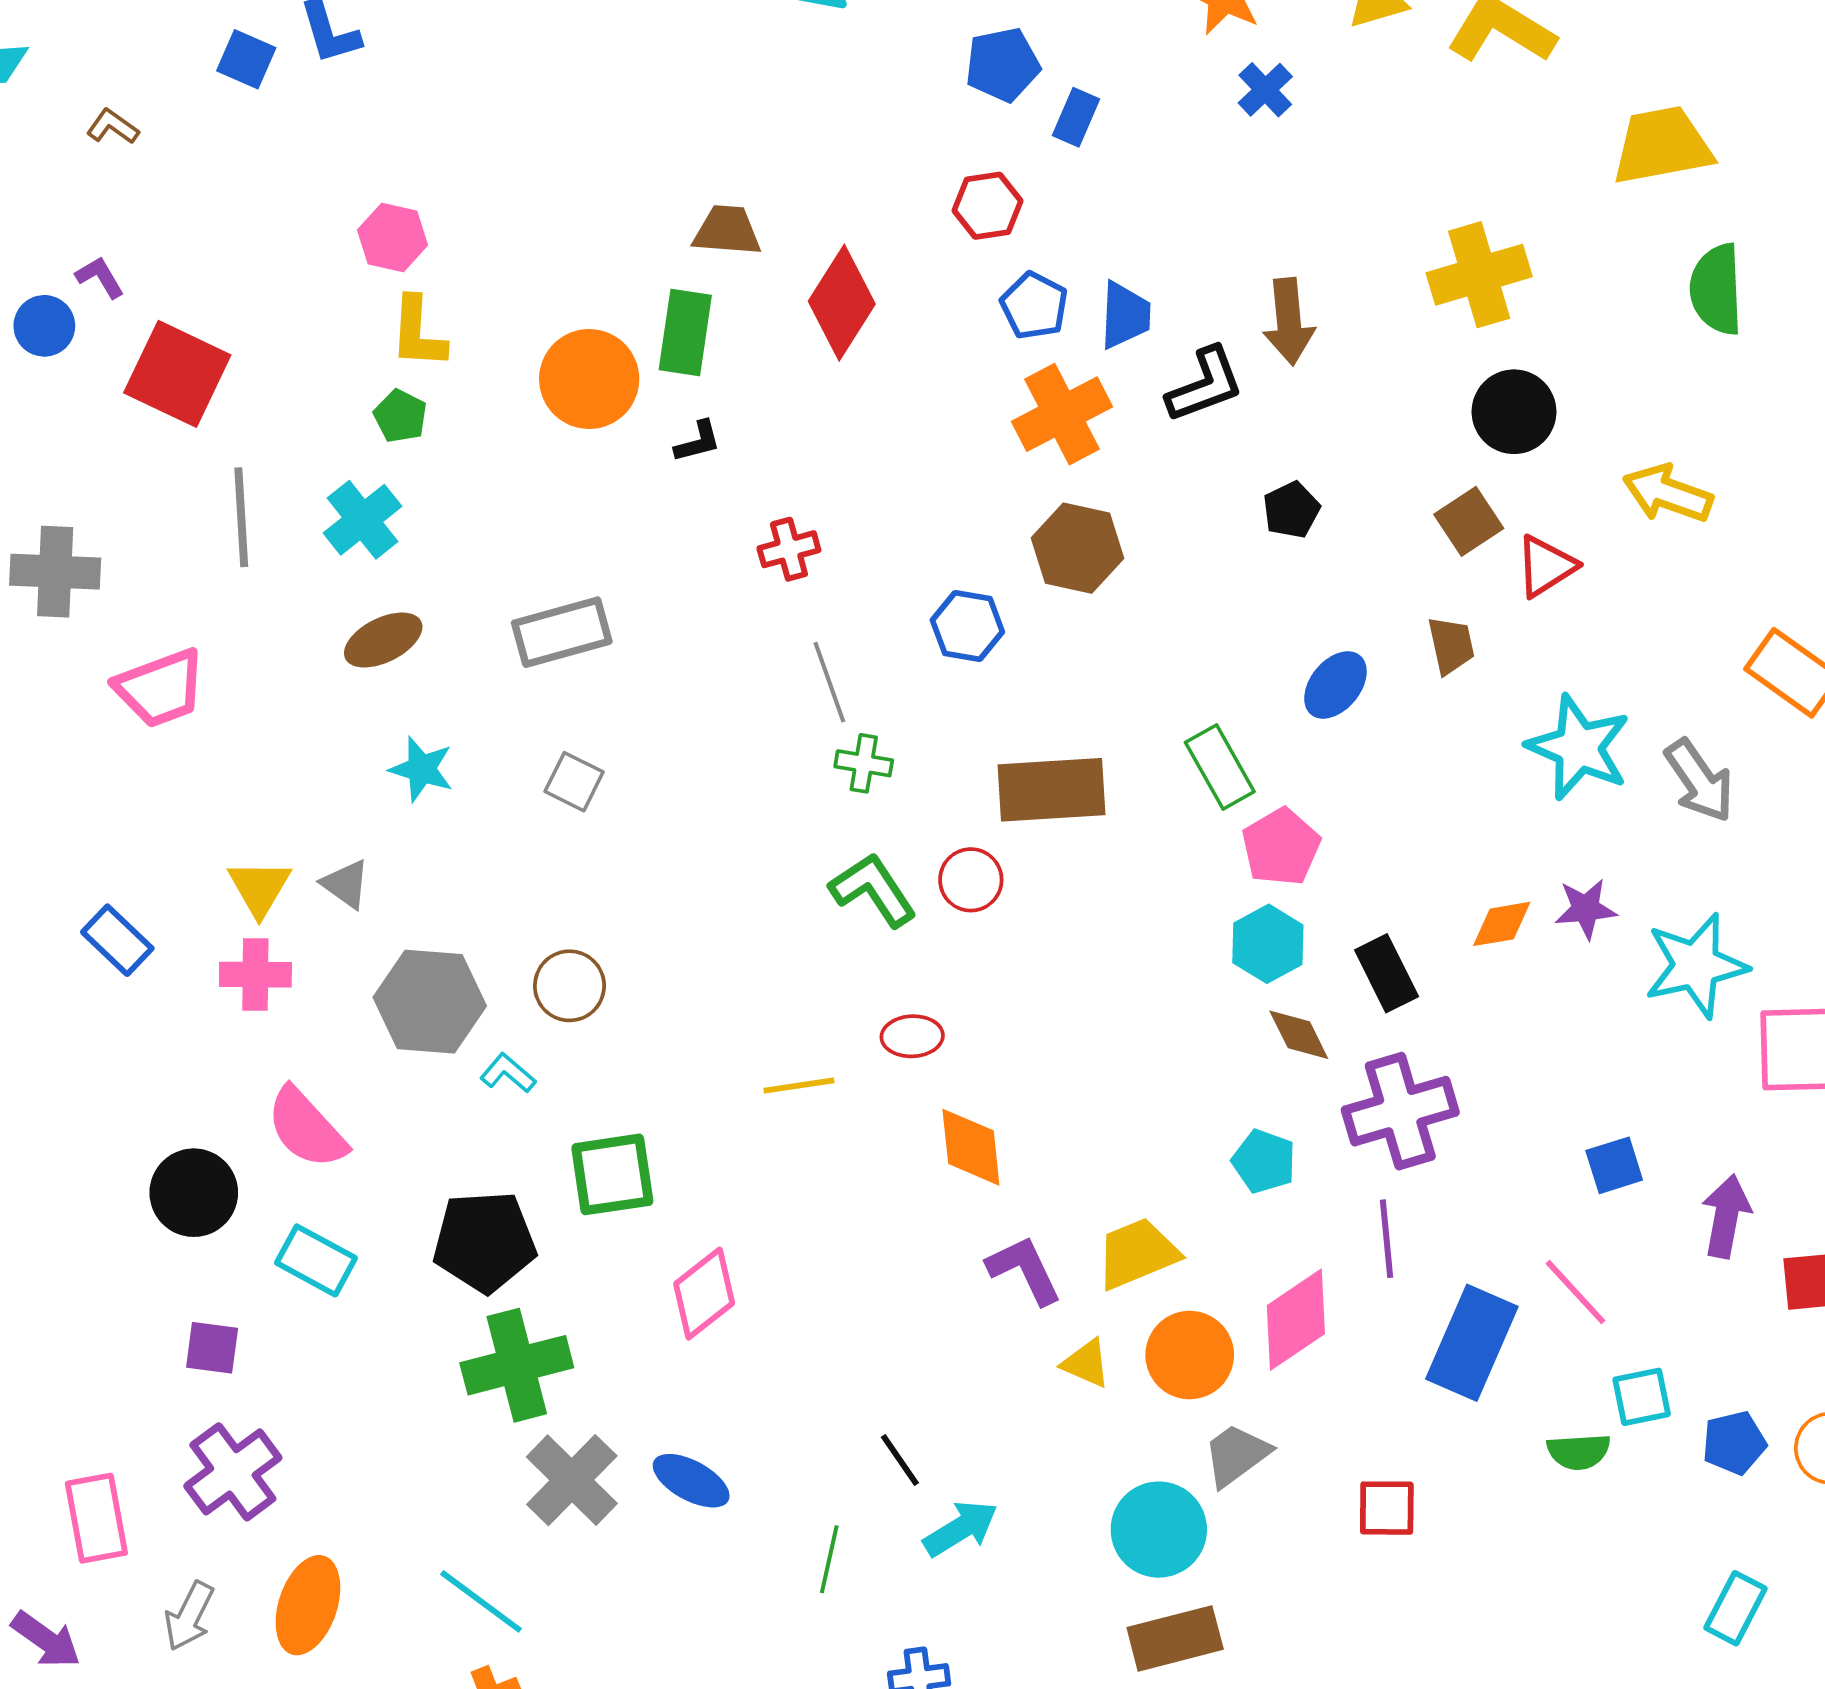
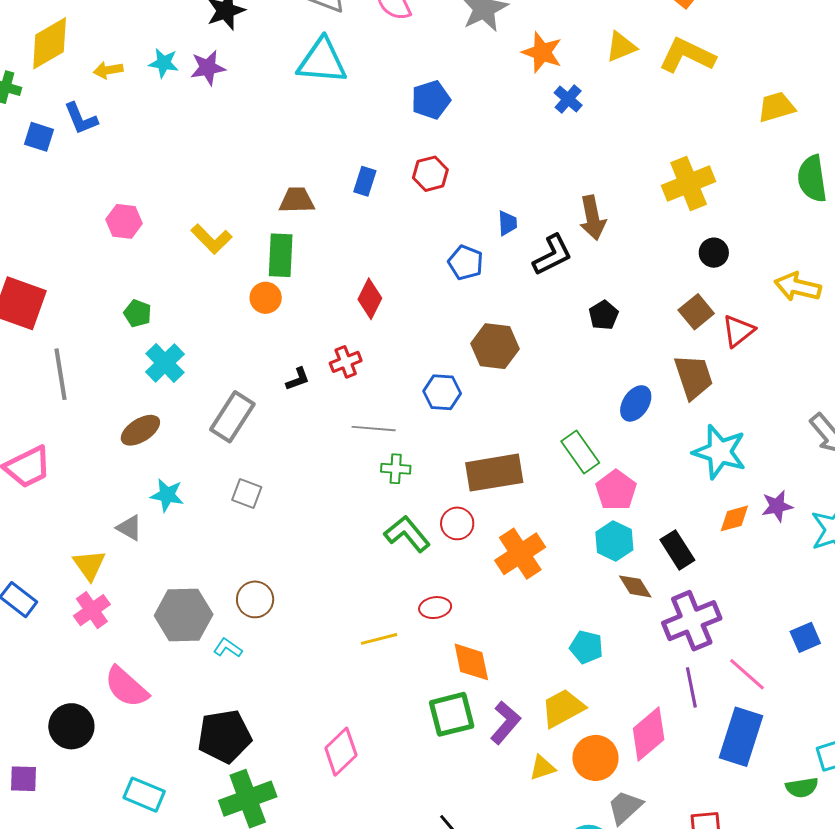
blue rectangle: (1076, 117) -> (365, 181), moved
yellow trapezoid: (1662, 146) -> (776, 107), size x0.7
red diamond: (842, 303) -> (370, 299), moved, size x0.7
blue pentagon: (1034, 306) -> (466, 263), moved
blue trapezoid: (1125, 315) -> (507, 223), size x0.7
yellow L-shape: (418, 333) -> (212, 239), moved, turned -42
orange circle: (589, 379) -> (266, 298), moved, size x0.6
black circle: (1514, 412) -> (714, 253), size x0.7
orange cross: (1062, 414) -> (520, 554), moved
black L-shape: (698, 442) -> (298, 379), moved
cyan cross: (363, 520) -> (165, 363), moved
gray rectangle: (562, 632) -> (232, 417), turned -36
brown trapezoid: (1451, 645) -> (694, 377), size x1.5
gray line: (829, 682) -> (374, 429), turned -60
cyan star: (1579, 747) -> (720, 452), moved
gray triangle: (346, 884) -> (129, 528), moved
pink cross: (255, 975) -> (92, 610), turned -30
cyan pentagon: (1264, 1161) -> (586, 647), moved
green square: (612, 1174) -> (452, 714), moved
cyan rectangle: (316, 1260) -> (144, 795), moved
purple L-shape: (1024, 1270) -> (505, 723), turned 72
pink line: (1576, 1292) -> (747, 674), moved
purple square: (212, 1348) -> (24, 779), moved
yellow triangle: (1086, 1363) -> (542, 768), turned -36

